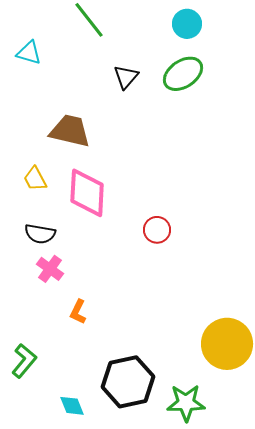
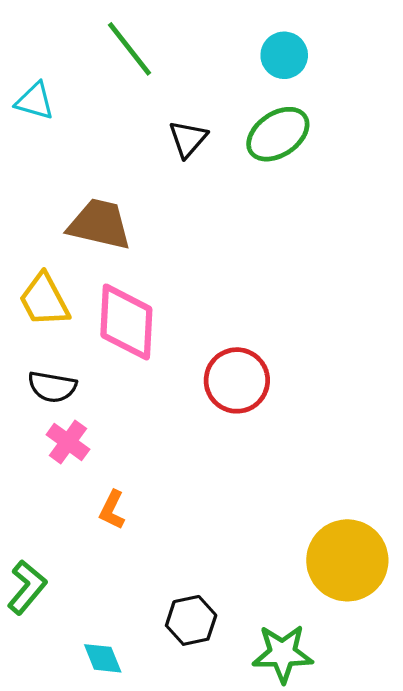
yellow trapezoid: (35, 179) -> (44, 300), size x1.4
red circle: (157, 230) -> (237, 380), size x1.5
black hexagon: (128, 382) -> (191, 620), size x0.6

